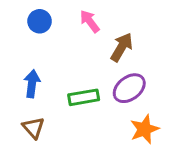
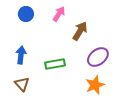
pink arrow: (90, 21) -> (59, 14), turned 70
purple ellipse: (129, 88) -> (98, 57), moved

